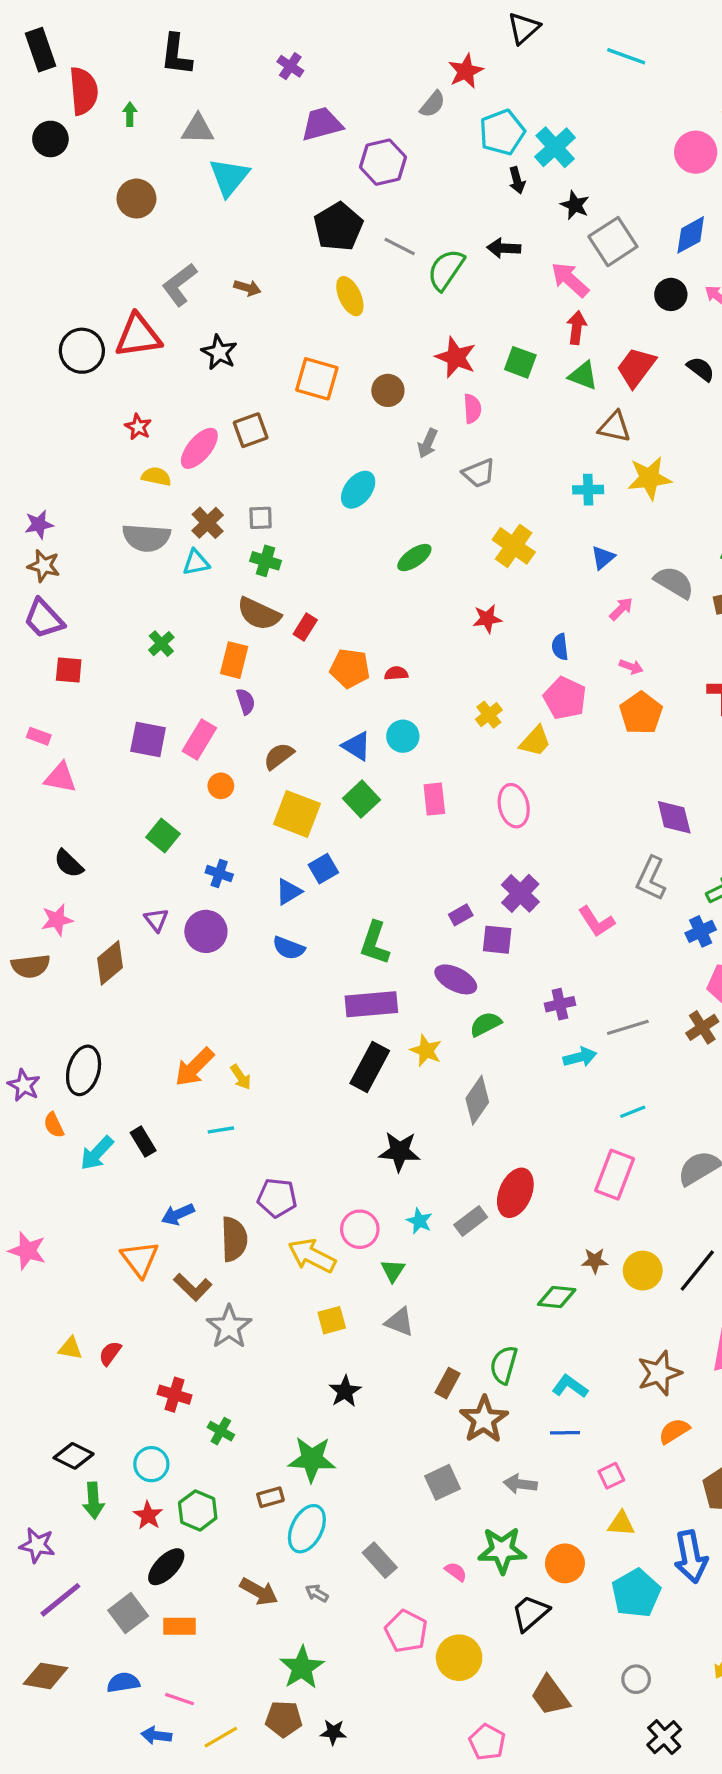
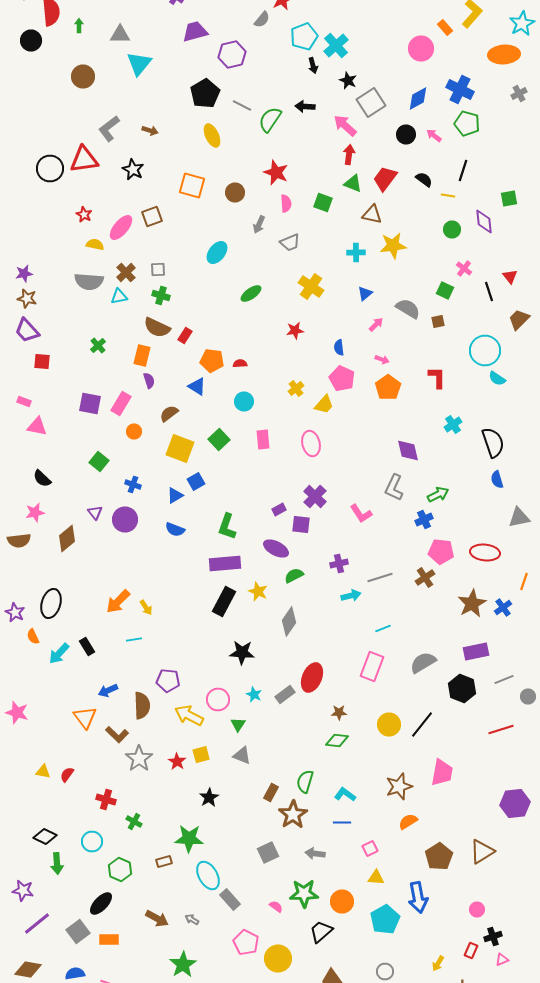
green square: (520, 362) -> (323, 202), moved
blue triangle: (357, 746) -> (197, 386), moved
brown star: (595, 1261) -> (339, 712), moved
red star: (148, 1515) -> (177, 762), moved
cyan ellipse: (307, 1529) -> (208, 876), moved, turned -56

